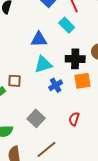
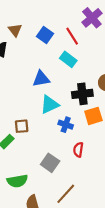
blue cross: (56, 85) -> (66, 125), turned -32
red semicircle: (74, 119) -> (78, 150), moved

